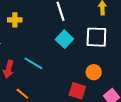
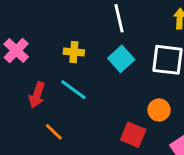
yellow cross: (15, 20) -> (74, 52), moved

